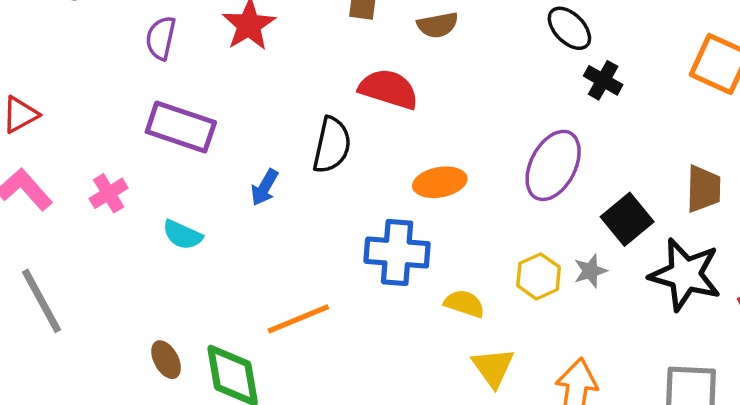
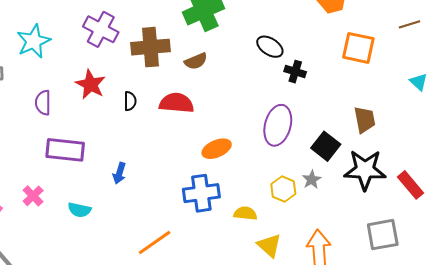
black semicircle: (332, 145) -> (130, 101), moved, size x0.6

